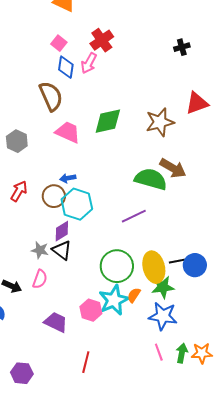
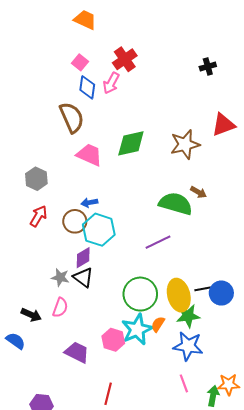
gray hexagon: (17, 141) -> (36, 179), moved
brown arrow: (173, 168) -> (198, 192), size x0.6
green arrow: (182, 353) -> (213, 396), moved

